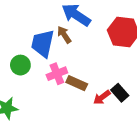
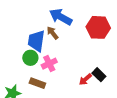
green circle: (20, 65) -> (30, 58), moved
brown rectangle: (77, 83) -> (37, 83), moved

